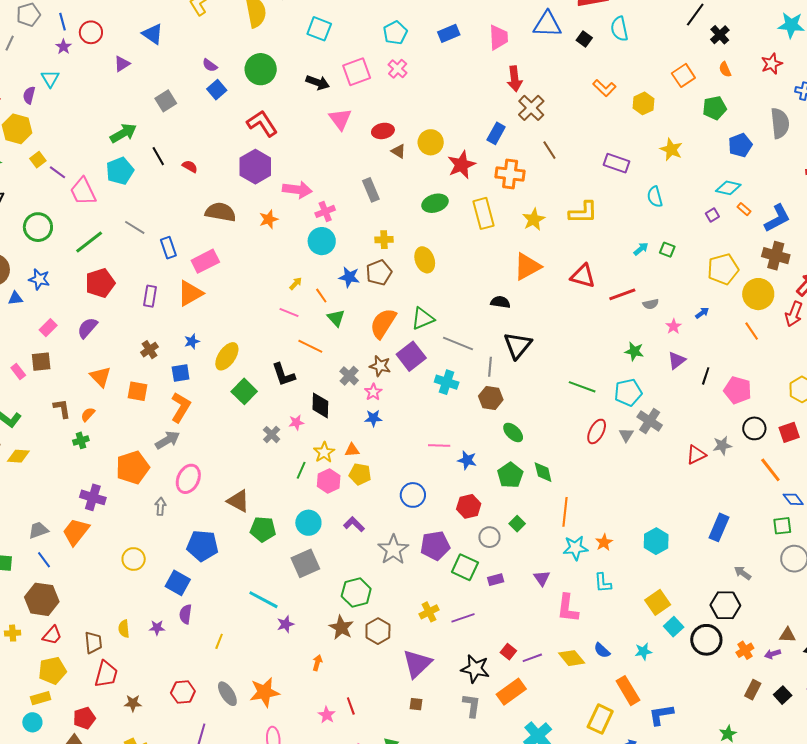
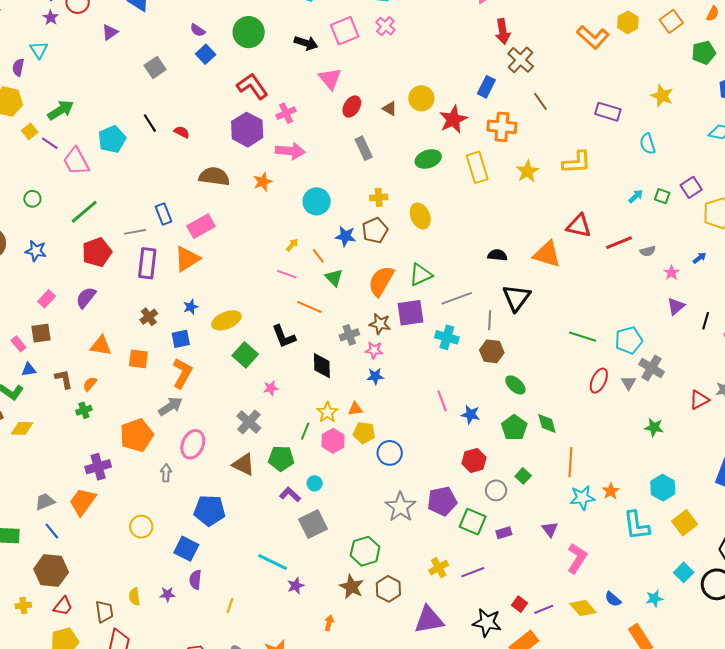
orange semicircle: (725, 69) -> (713, 14), turned -126
orange L-shape: (604, 88) -> (593, 37), size x1.4
yellow hexagon: (644, 103) -> (628, 22), moved
red ellipse: (383, 131) -> (352, 107), moved, turned -45
green arrow: (123, 133) -> (61, 110), moved
pink cross: (325, 211) -> (286, 113), moved
purple square: (712, 215) -> (691, 187), moved, size x1.5
green circle: (38, 227) -> (32, 199), size x0.6
gray line: (135, 227) -> (135, 232), moved, turned -40
orange triangle: (527, 267) -> (547, 254), moved, turned 48
purple rectangle: (150, 296) -> (147, 263), size x1.4
blue triangle: (15, 298) -> (29, 370), moved
gray line: (458, 343) -> (457, 298), turned -40
green star: (634, 351) -> (654, 427), moved
yellow ellipse: (227, 356) -> (226, 320), turned 36
purple square: (411, 356) -> (411, 313), turned 32
gray cross: (349, 376) -> (349, 335), turned 30
orange triangle: (100, 377) -> (101, 346), turned -35
pink star: (373, 392) -> (374, 350), turned -30
pink star: (296, 422) -> (271, 388), moved
gray cross: (272, 435) -> (249, 422), moved, size x1.4
pink line: (439, 445) -> (442, 401), turned 70
blue circle: (413, 495) -> (390, 453), moved
purple cross: (93, 497) -> (98, 467), turned -30
cyan circle: (308, 523) -> (315, 483), size x0.6
purple L-shape: (354, 524) -> (290, 494), moved
green pentagon: (263, 529) -> (281, 458), moved
cyan L-shape: (603, 583) -> (636, 525), moved, size x1.5
yellow square: (658, 602) -> (685, 523), moved
pink L-shape: (568, 608) -> (577, 558), turned -152
purple triangle: (417, 664) -> (429, 620), turned 36

